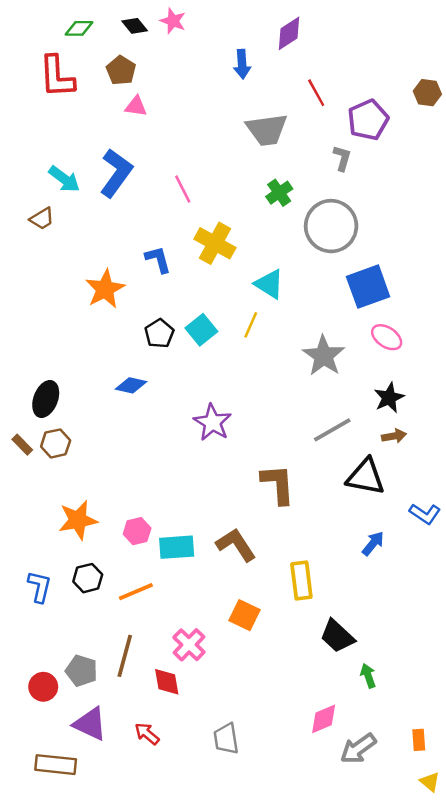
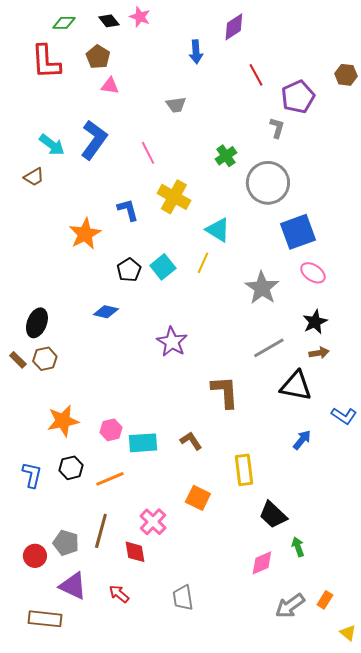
gray trapezoid: (267, 130) -> (176, 105), moved, size x0.6
brown L-shape: (236, 545) -> (191, 441), size x0.7
pink diamond: (324, 719) -> (262, 563), moved
orange rectangle: (419, 740) -> (325, 600), moved, turned 36

